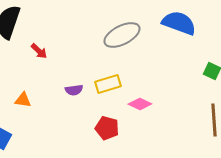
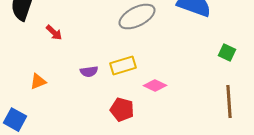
orange triangle: (23, 100) -> (38, 82), turned -30

